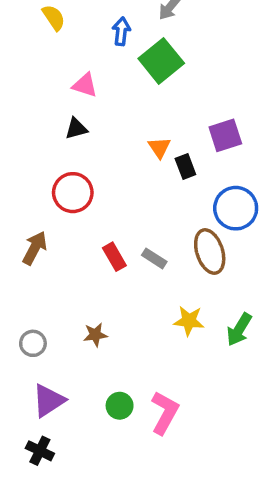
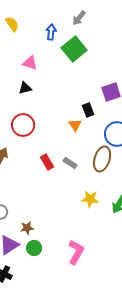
orange triangle: (159, 148) -> (75, 125), moved
brown ellipse: (210, 252) -> (102, 159), turned 35
brown star: (95, 335) -> (27, 228), moved
green circle: (120, 406) -> (34, 248), moved

